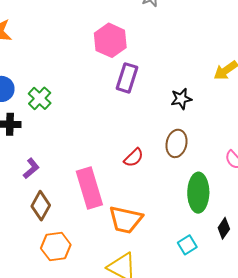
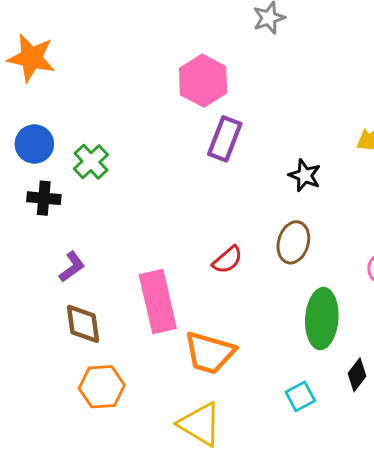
black star: (181, 99) -> (305, 175), turned 30
brown diamond: (41, 206) -> (83, 324), turned -40

